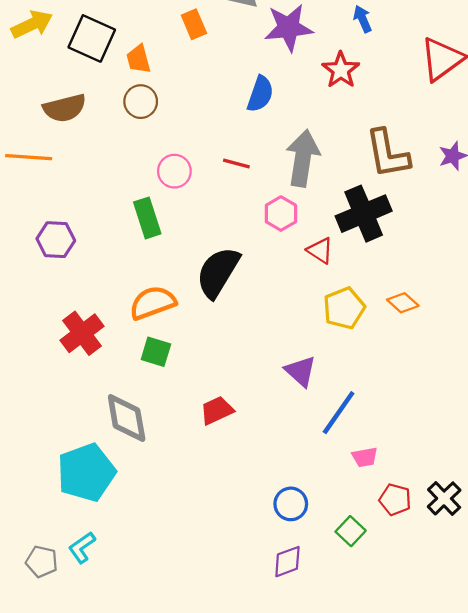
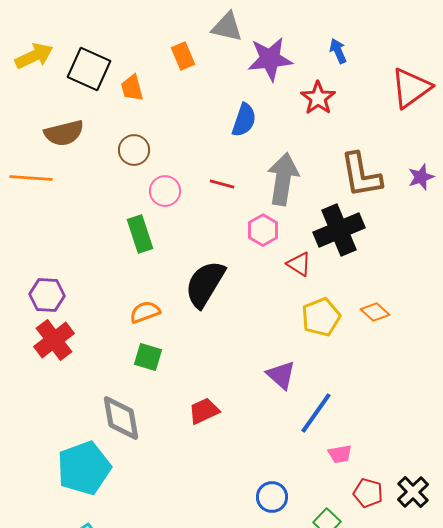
brown circle: (141, 102) -> (134, 150), moved
purple hexagon: (56, 240) -> (47, 295), moved
orange semicircle: (153, 303) -> (145, 312), size x0.7
red cross: (82, 333) -> (54, 340), moved

